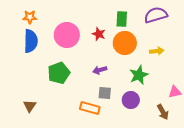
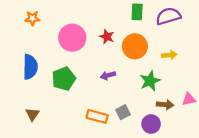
green rectangle: (122, 19) -> (137, 12), moved
blue semicircle: (31, 41) -> (30, 67), moved
gray square: (105, 93) -> (123, 112), moved, turned -32
purple circle: (131, 100) -> (151, 124), moved
brown arrow: (163, 112) -> (165, 105), moved, turned -56

